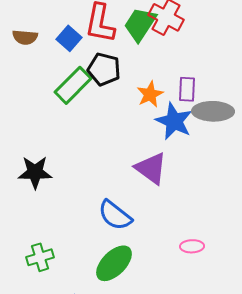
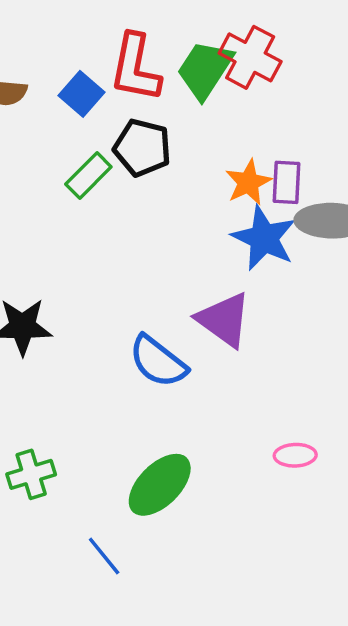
green rectangle: (73, 85) -> (88, 175), size x0.7
orange star: (150, 94) -> (248, 182), moved
blue semicircle: (115, 215) -> (158, 361), moved

